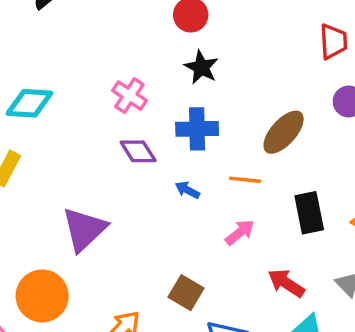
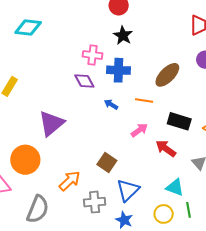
pink cross: (129, 96) -> (93, 55), moved, turned -30
cyan diamond: (29, 103) -> (28, 28), moved
black rectangle: (309, 213) -> (179, 121), turned -65
red arrow: (286, 283) -> (166, 149), moved

